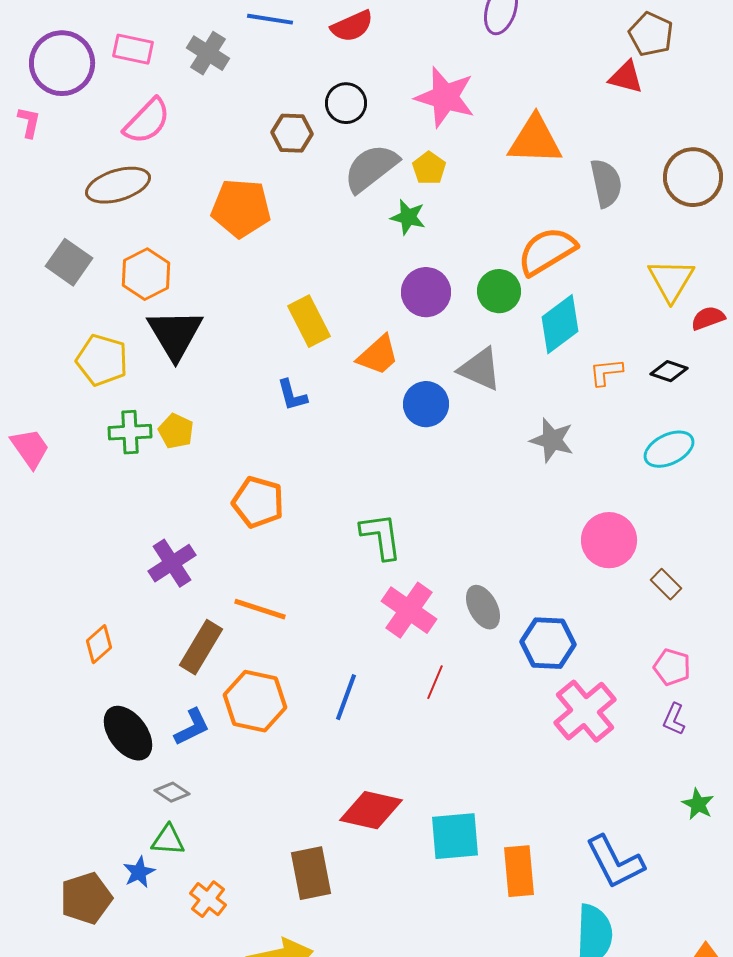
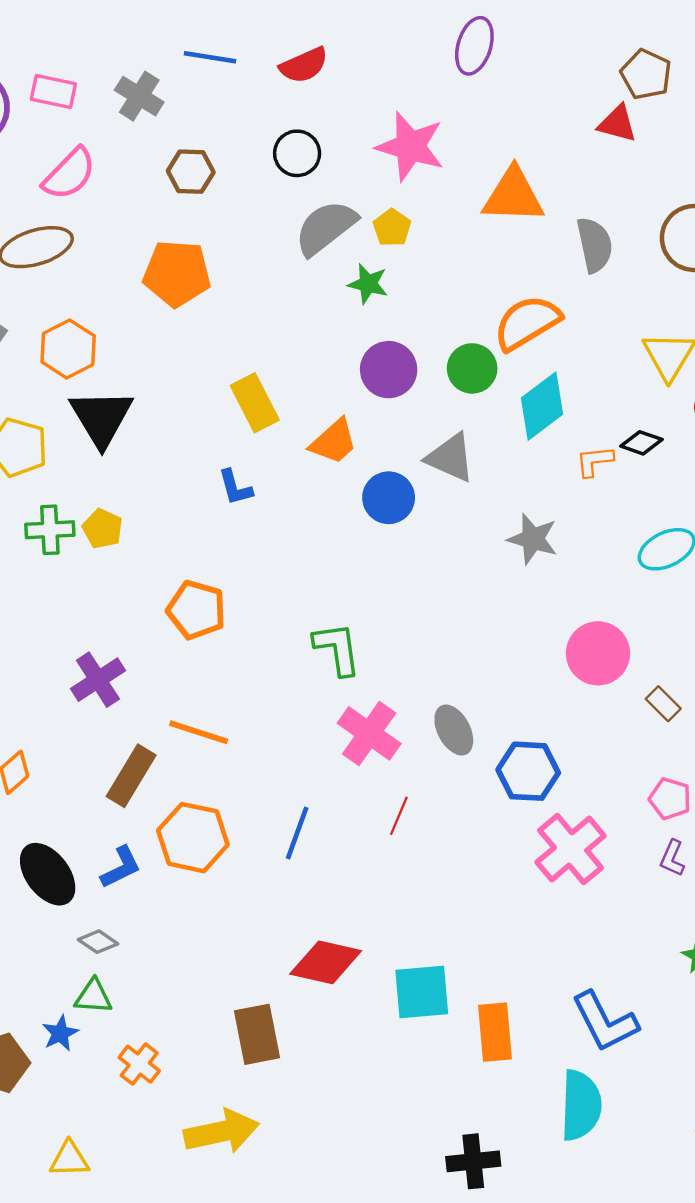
brown hexagon: (292, 133) -> (191, 172), moved
black diamond: (669, 371) -> (641, 443), moved

